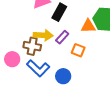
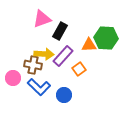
purple rectangle: (62, 37) -> (63, 56), size x1.5
orange square: (78, 50) -> (79, 69), turned 32

